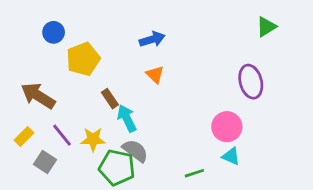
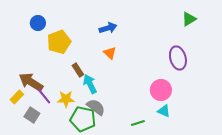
brown arrow: (38, 96) -> (31, 82), moved

